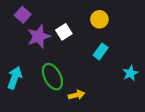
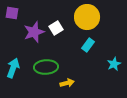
purple square: (23, 15) -> (12, 13), moved, turned -32
yellow circle: (99, 19) -> (87, 17), size x1.6
green ellipse: (52, 77) -> (46, 67), turned -65

